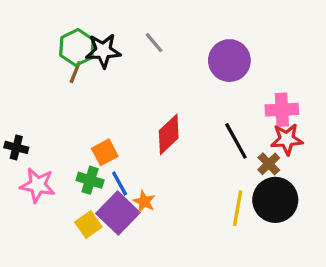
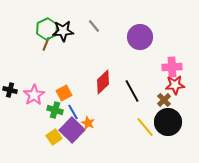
black line: (236, 141) -> (132, 91), moved
pink star: (38, 185) -> (34, 95), moved, turned 30
yellow line: (238, 208) -> (145, 127), turned -50

